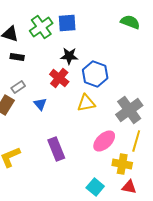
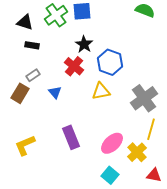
black star: (69, 56) -> (84, 44), turned 30
pink ellipse: (104, 141) -> (112, 143), moved
yellow cross: (122, 164) -> (137, 152), turned 36
red triangle: (129, 187) -> (154, 175), moved

